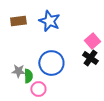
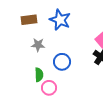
blue circle: (51, 63) -> (62, 62), size x0.7
gray star: (18, 71) -> (38, 45), moved

